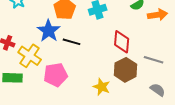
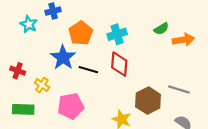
red diamond: (122, 42) -> (119, 64), moved
yellow cross: (30, 56) -> (42, 85), size x0.6

